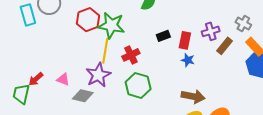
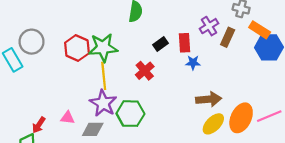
red cross: (131, 55) -> (145, 71), moved
green hexagon: (138, 85) -> (130, 114), moved

